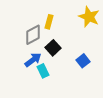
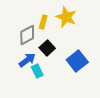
yellow star: (89, 17) -> (66, 17), moved
blue square: (83, 61) -> (77, 61), size x1.5

